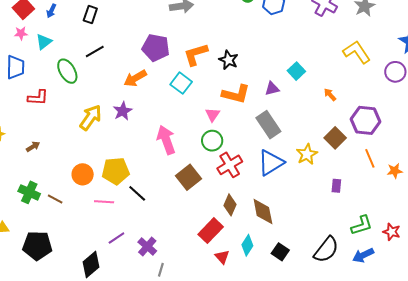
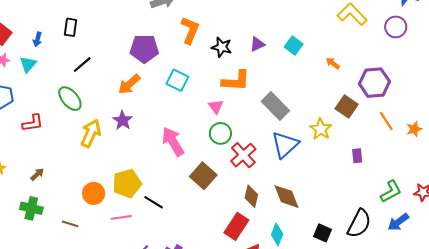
blue arrow: (51, 11) -> (37, 39), moved
orange L-shape: (196, 54) -> (190, 30), moved, turned 140
green ellipse: (67, 71) -> (70, 99), moved
purple triangle: (272, 89) -> (257, 44), moved
green cross: (29, 192) -> (31, 208), moved
black square: (280, 252) -> (322, 233), moved

